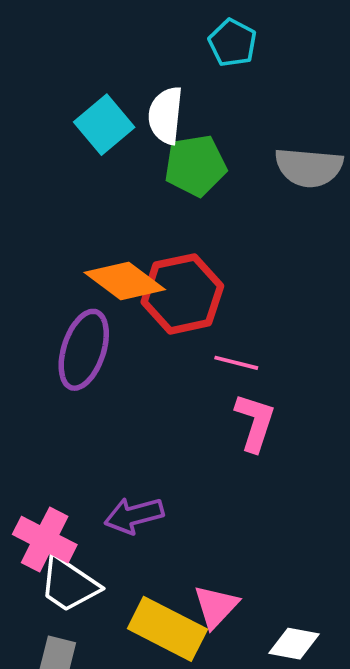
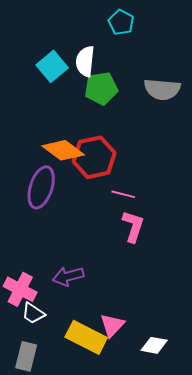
white trapezoid: (69, 584) -> (33, 313), size x0.7

